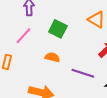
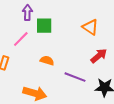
green square: (58, 29) -> (44, 26), moved, turned -30

